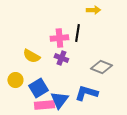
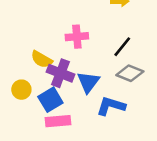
black line: (77, 33) -> (122, 47), moved, turned 30
purple cross: (61, 58) -> (61, 73), moved, size x1.5
blue triangle: (59, 100) -> (88, 82), moved

